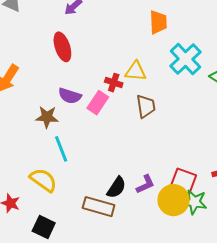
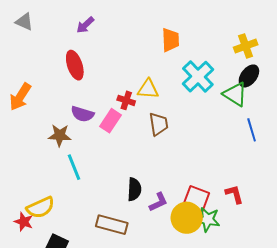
yellow semicircle: (43, 180) -> (41, 208), moved, turned 120
black semicircle: (116, 187) -> (134, 189), moved, turned -30

